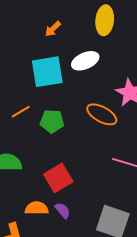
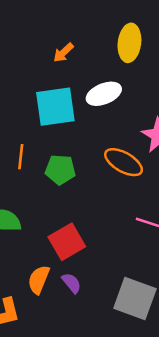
orange line: (21, 112) -> (21, 157), turned -54
orange semicircle: (37, 208) -> (39, 280), turned -70

